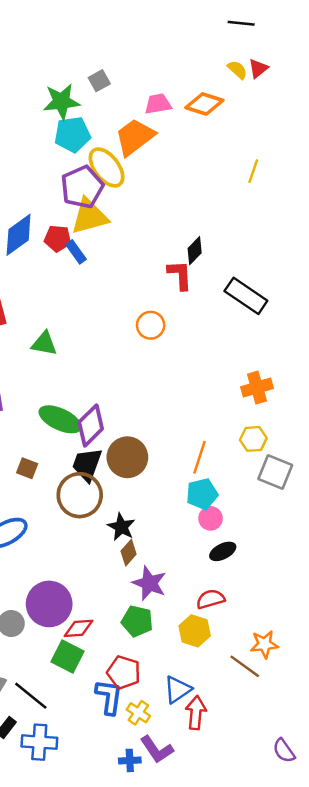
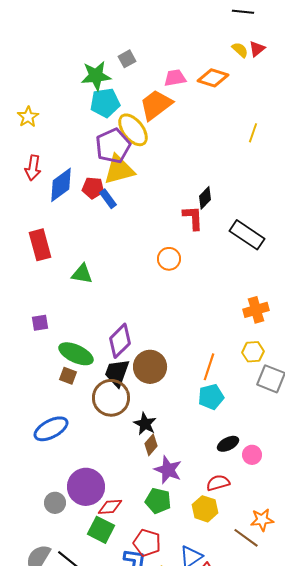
green ellipse: (60, 419) -> (76, 354), moved
pink circle: (211, 518) -> (252, 455), moved

